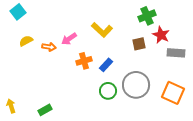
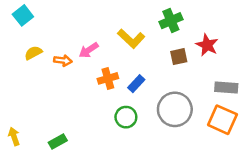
green cross: (147, 16) -> (171, 21), moved
gray rectangle: (176, 53) -> (226, 87), moved
green circle: (108, 91) -> (126, 117), moved

